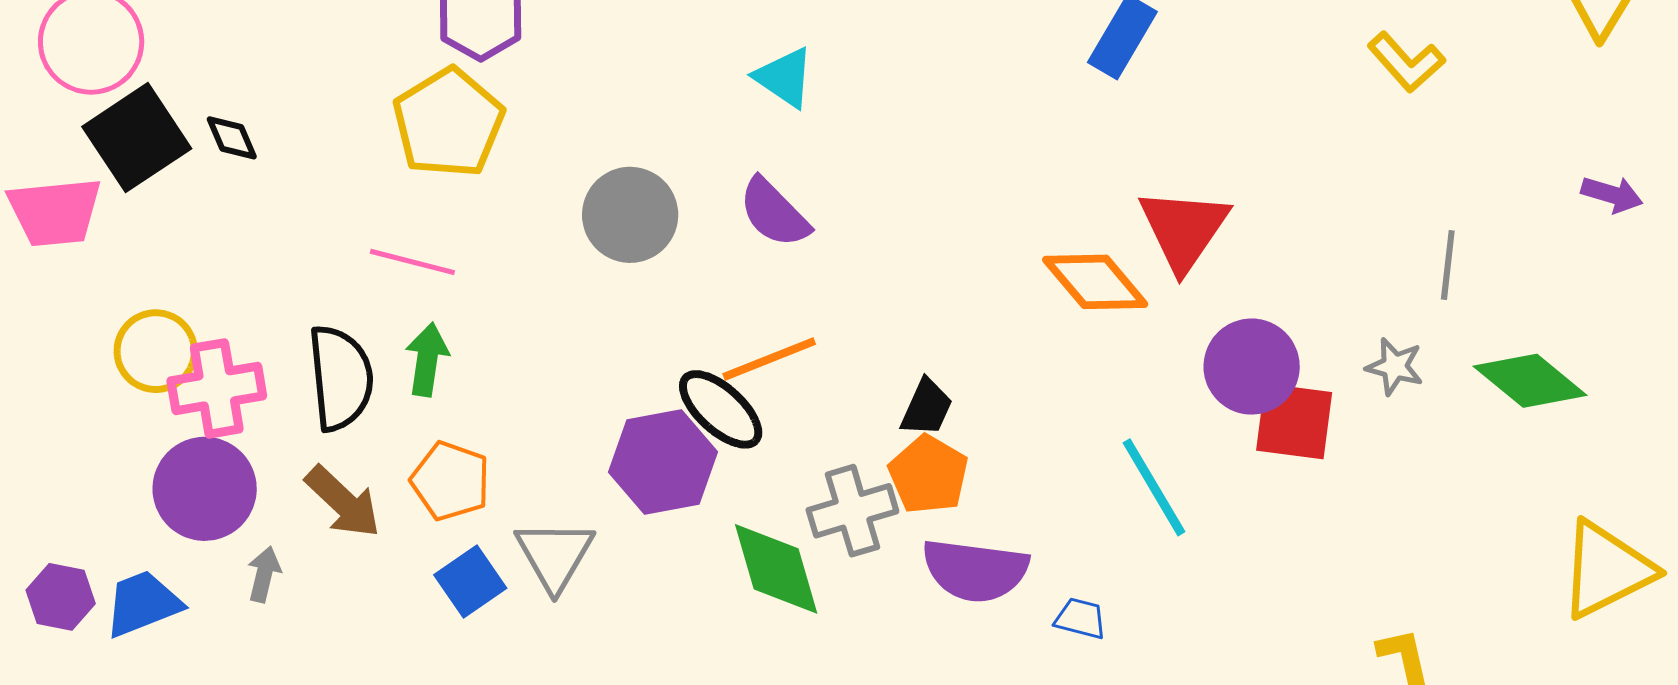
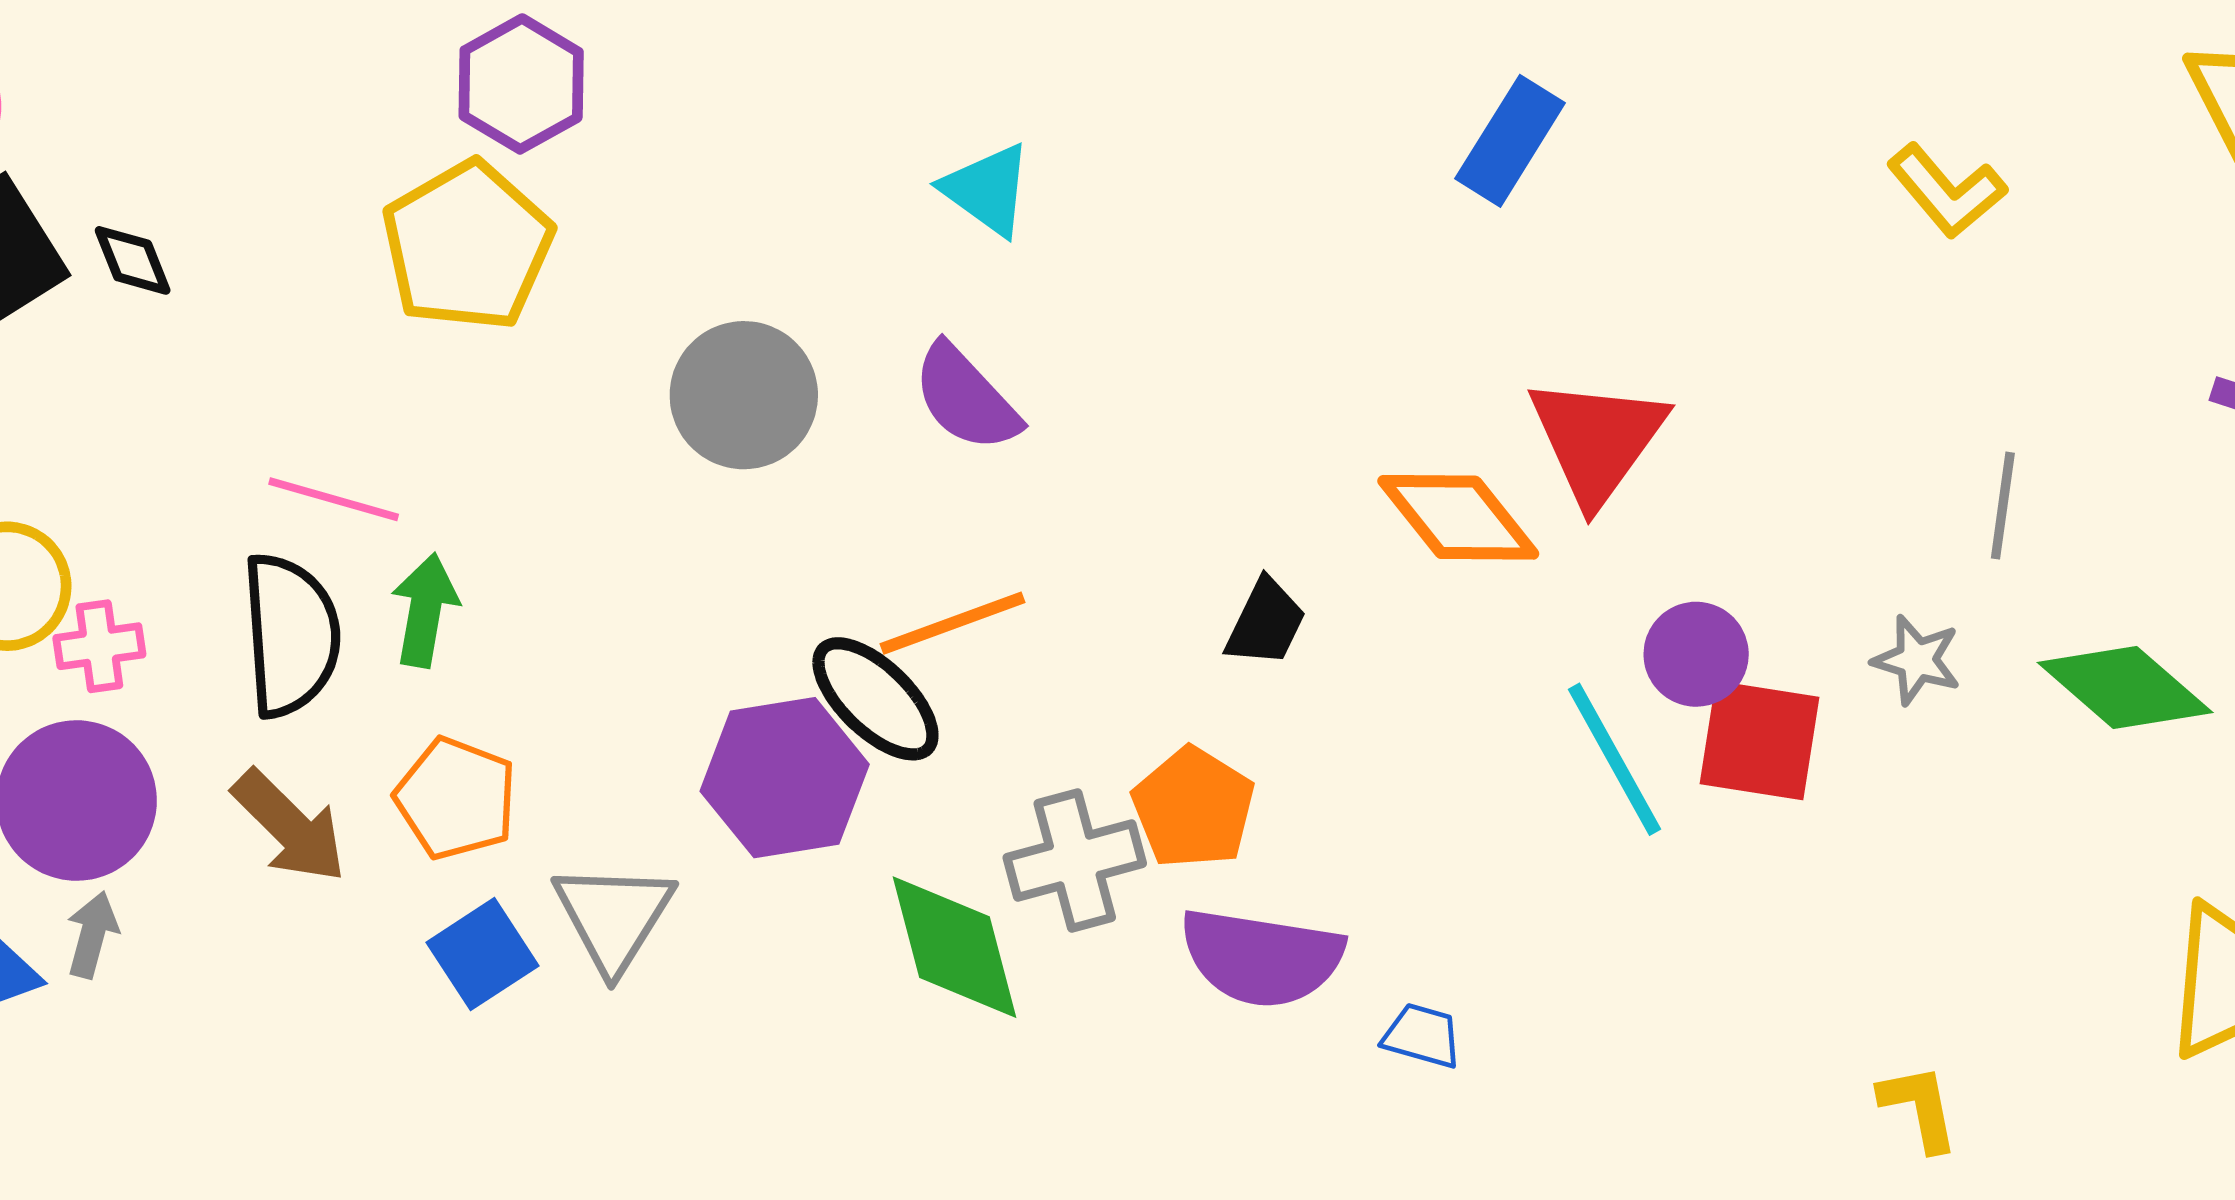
pink line: (412, 262) -> (334, 499), moved
purple circle: (1252, 367) -> (1696, 654), size x0.7
pink cross: (217, 388) -> (99, 646), size x0.6
black trapezoid: (927, 408) -> (1266, 623), moved
cyan line: (1154, 487) -> (1615, 759), moved
gray arrow: (264, 574) -> (92, 935), moved

